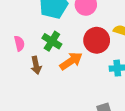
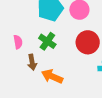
orange arrow: (71, 61) -> (52, 76), moved, turned -125

